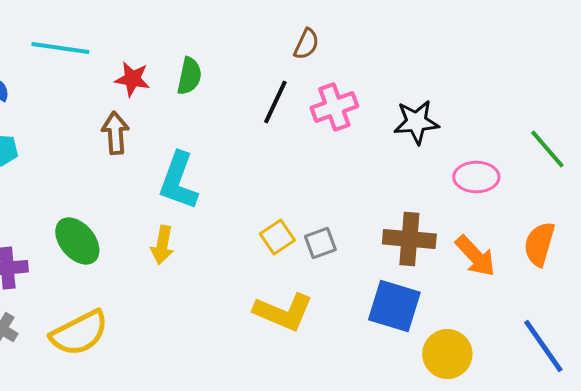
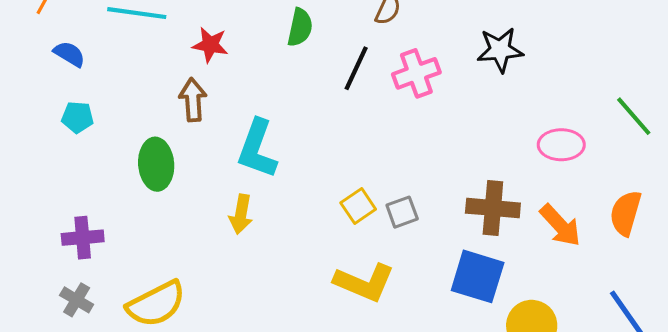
green semicircle: (189, 76) -> (300, 27), moved
black star: (416, 122) -> (500, 50), moved
green ellipse: (77, 241) -> (156, 164), moved, turned 36

